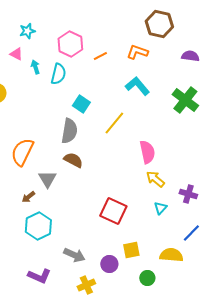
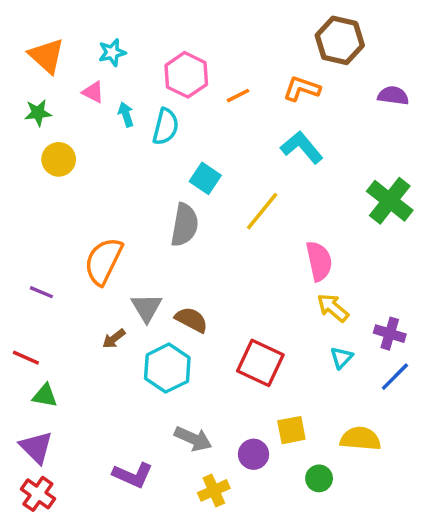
green cross: (185, 100) -> (390, 201), moved
brown semicircle: (73, 160) -> (191, 320), moved
cyan hexagon: (38, 226) -> (167, 368), moved
blue line: (191, 233) -> (395, 377), moved

